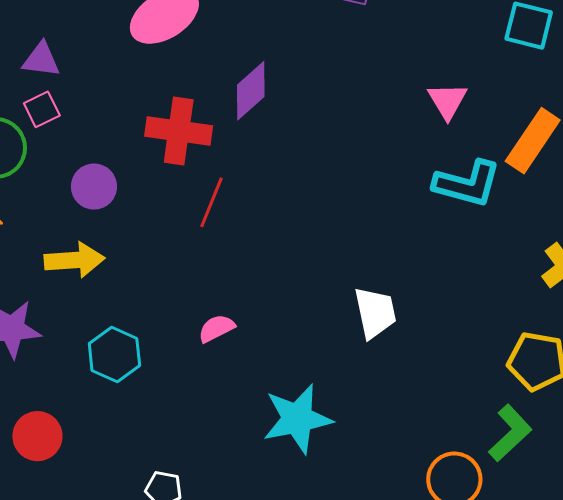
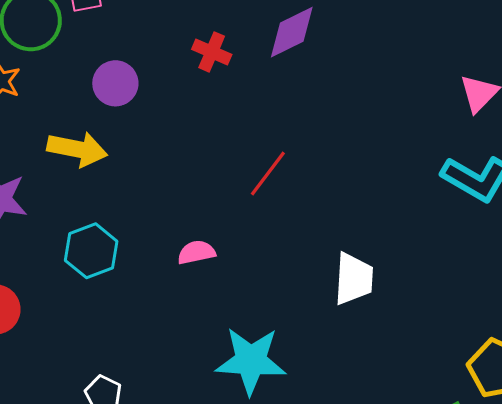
red cross: (179, 131) -> (212, 52), size x0.6
red line: (212, 202) -> (268, 174), moved

